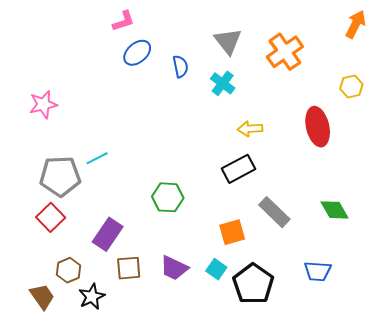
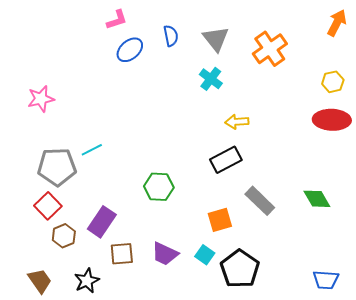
blue semicircle: (180, 66) -> (171, 36), moved
red ellipse: (318, 127) -> (332, 120), moved, turned -75
brown hexagon: (69, 270) -> (64, 236), moved
blue trapezoid: (318, 271) -> (326, 280), moved

